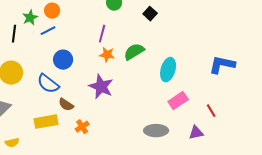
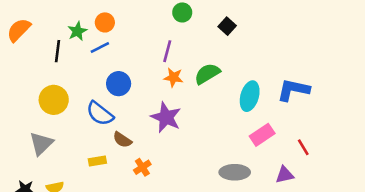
blue L-shape: (222, 65) -> (293, 90), moved
yellow rectangle: (46, 122) -> (97, 161), size x0.6

